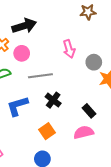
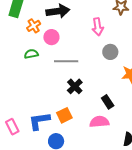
pink arrow: (69, 49) -> (98, 27), moved
gray circle: (94, 62) -> (110, 52), moved
blue L-shape: (17, 106) -> (39, 121), moved

